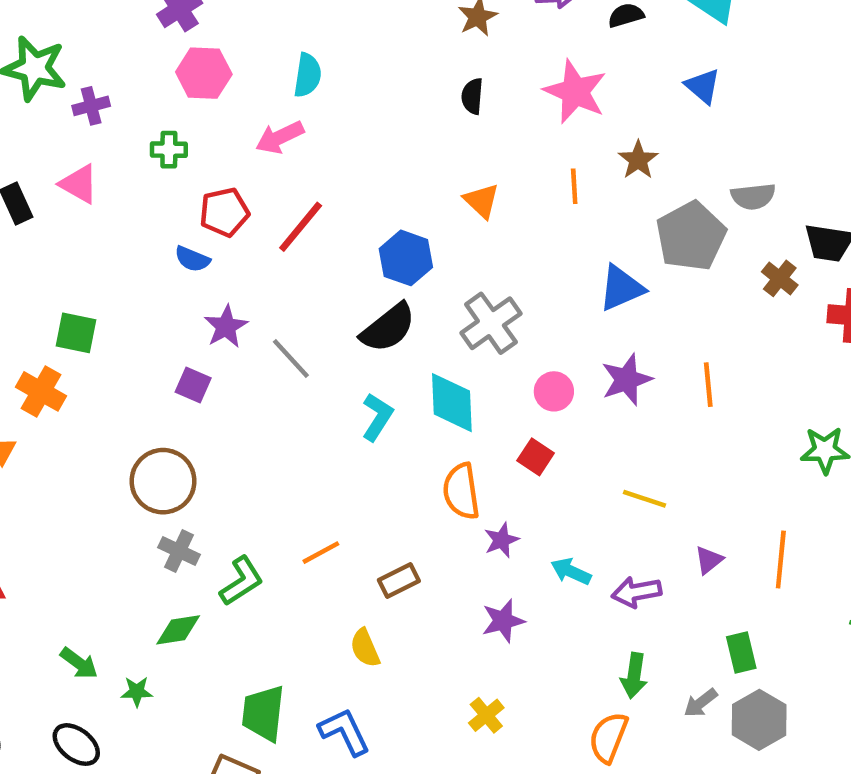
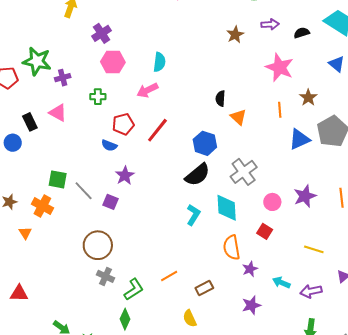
black semicircle: (472, 96) -> (220, 98), moved
blue triangle: (621, 288) -> (299, 139), moved
gray line: (291, 359) -> (84, 191), moved
green diamond: (178, 630) -> (125, 319), moved, turned -55

